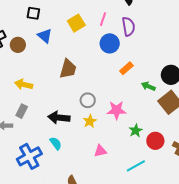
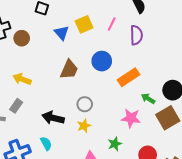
blue triangle: (45, 36) -> (62, 33), moved
blue circle: (110, 43) -> (102, 61), moved
orange rectangle: (126, 68) -> (129, 77), size x1.5
pink star: (116, 110) -> (131, 118), moved
green star: (136, 131) -> (115, 144), moved

